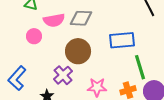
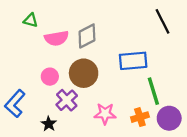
gray diamond: (81, 18) -> (87, 36), turned -30
pink circle: (34, 36) -> (50, 77), moved

